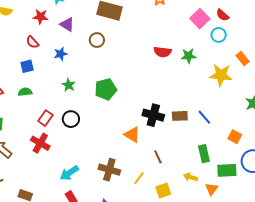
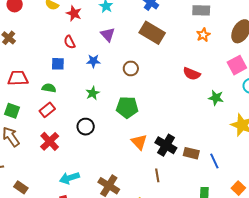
red star: (41, 17) -> (74, 13), moved
brown circle: (97, 40) -> (131, 68), moved
red semicircle: (163, 52) -> (192, 74), moved
red rectangle: (45, 118) -> (47, 110), moved
orange triangle: (132, 135) -> (139, 142), moved
brown line: (158, 157) -> (157, 175), moved

